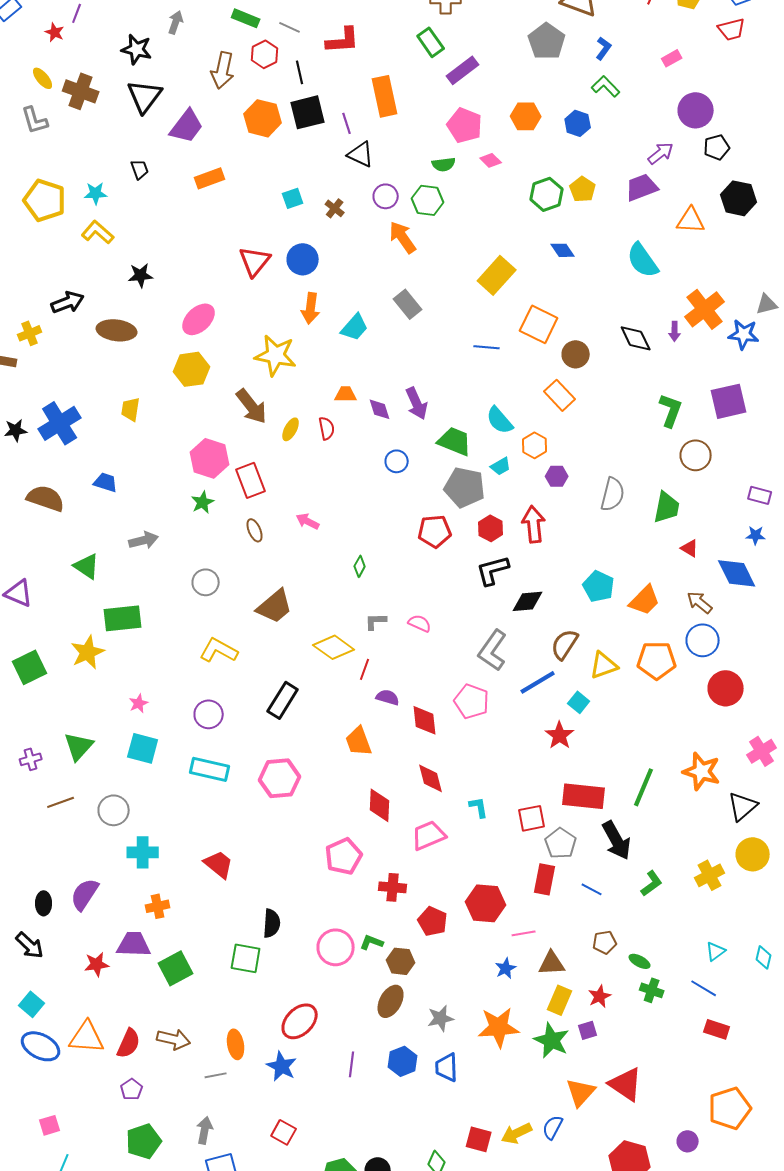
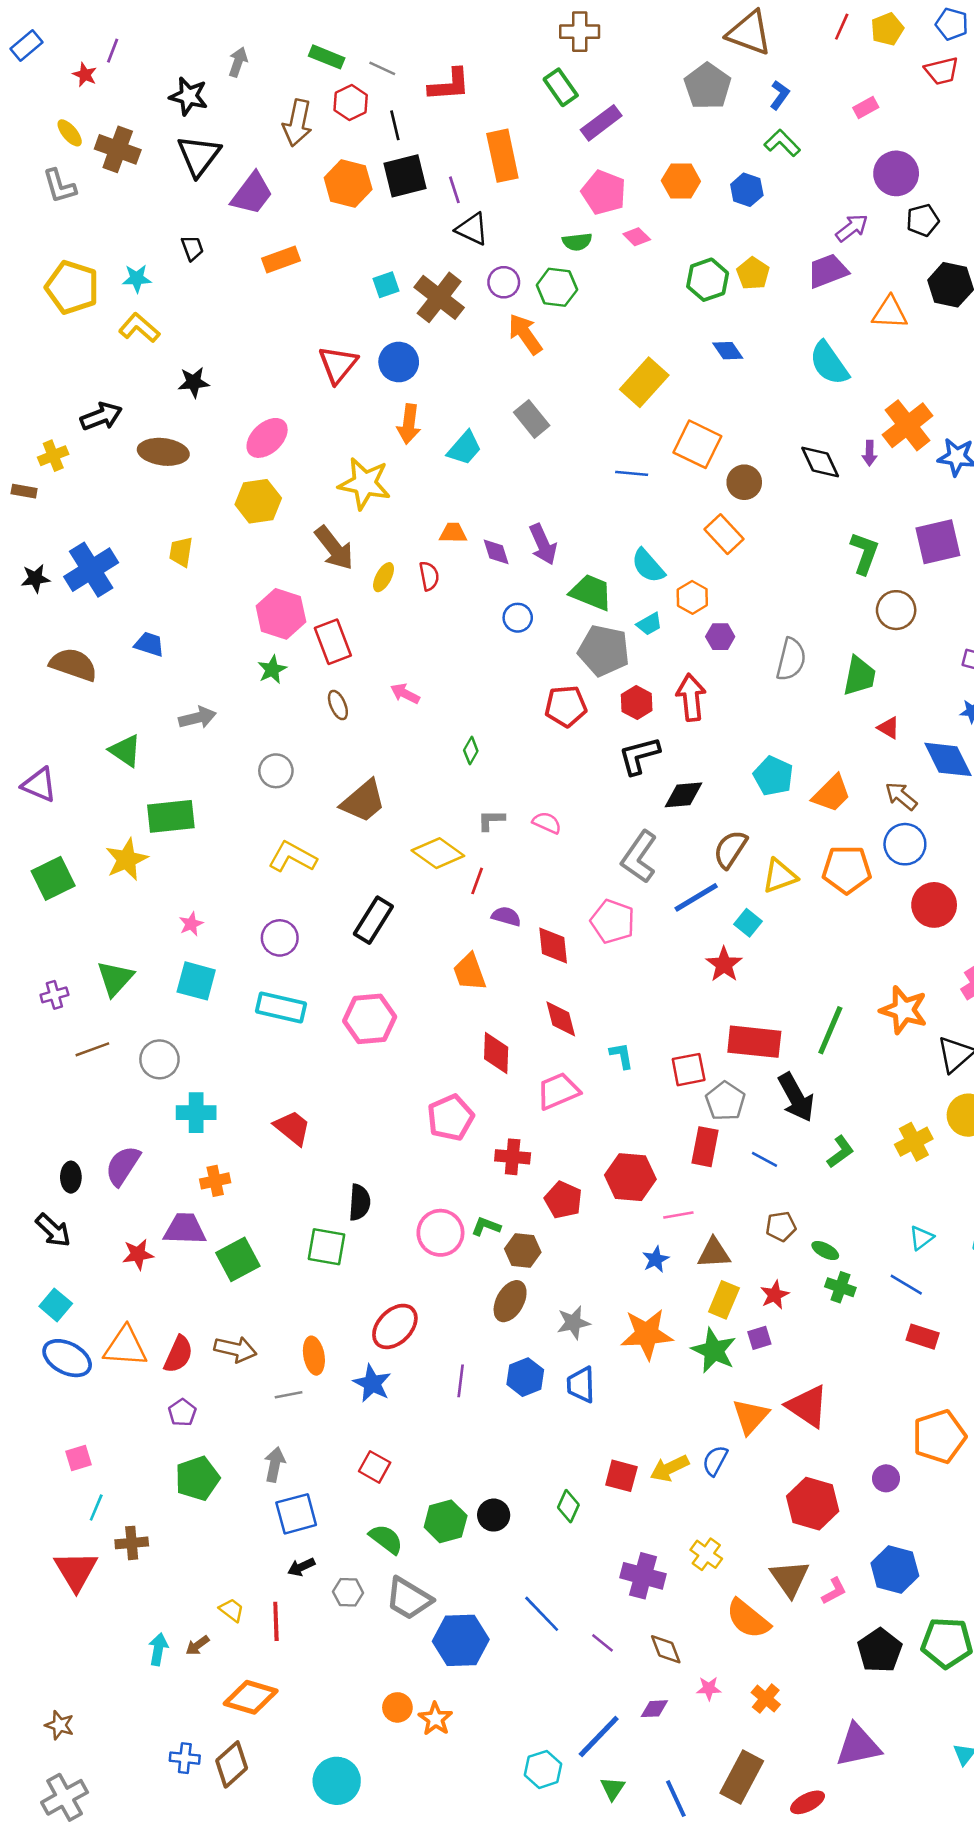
brown cross: (335, 208) -> (439, 297), size x2.0

